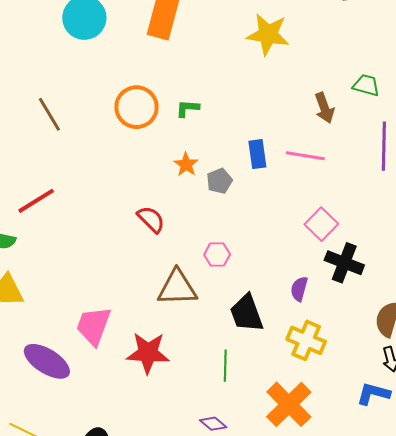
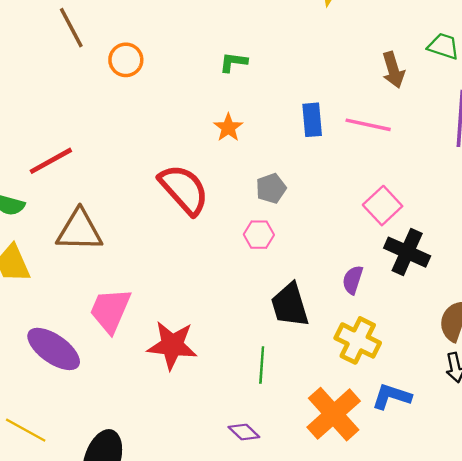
orange circle: (136, 107) -> (126, 60), moved, size x0.7
brown line: (49, 114) -> (71, 28), moved
gray pentagon: (219, 181) -> (271, 188), moved
red semicircle: (151, 219) -> (184, 189), size x1.6
brown triangle: (177, 288) -> (79, 230), moved
blue L-shape: (373, 394) -> (392, 396), moved

